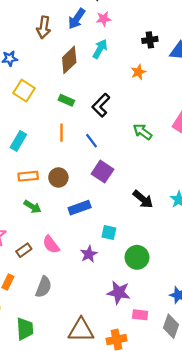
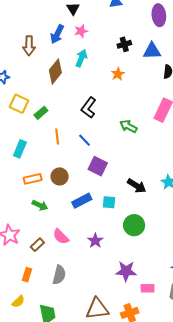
green rectangle: (66, 100) -> (41, 113), moved, turned -56
cyan square: (109, 232) -> (109, 202), moved
green circle: (137, 257) -> (134, 225), moved

